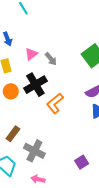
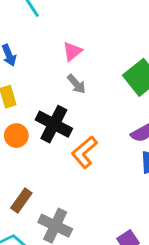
pink triangle: (31, 54) -> (72, 51), moved
black cross: (35, 85) -> (54, 124), turned -30

